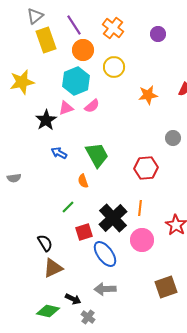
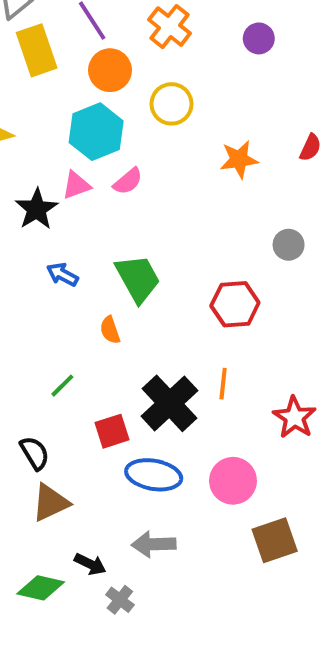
green line: (68, 207) -> (62, 386), moved
pink circle: (142, 240) -> (233, 481), moved
blue ellipse: (105, 254) -> (154, 475), turned -44

